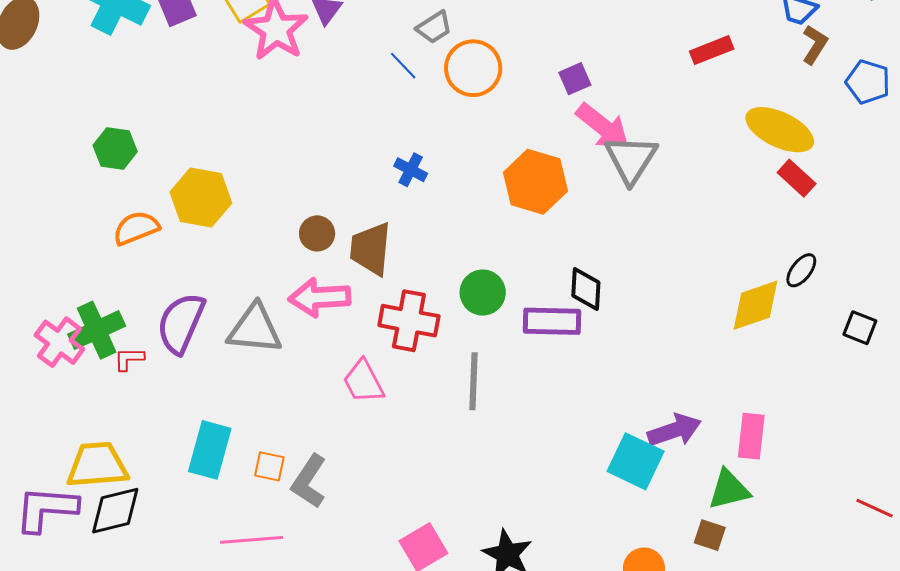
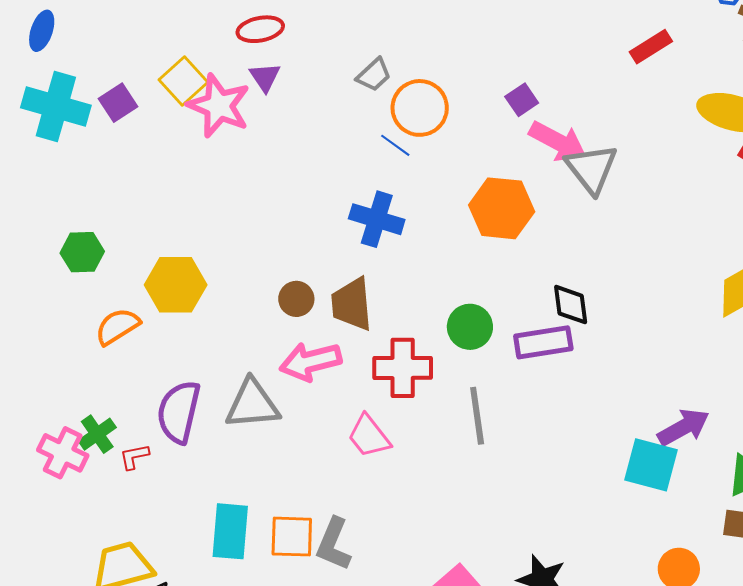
blue line: (403, 66) -> (395, 145), moved
blue cross: (411, 170) -> (377, 219), size x1.6
green cross: (97, 330) -> (97, 434), size x0.7
orange square: (269, 466) -> (292, 537), size x1.5

